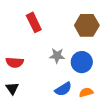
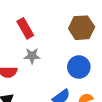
gray star: (57, 56) -> (32, 56), moved

